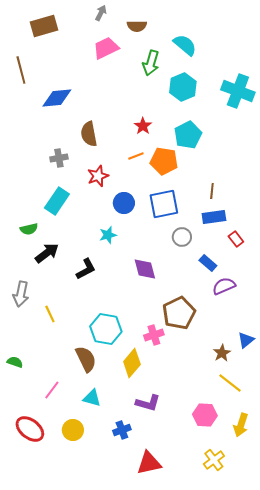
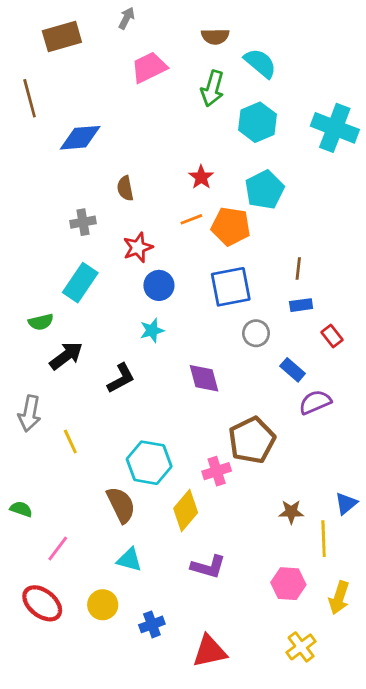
gray arrow: (101, 13) -> (127, 18), moved
brown semicircle: (137, 26) -> (215, 36), moved
brown semicircle: (89, 134) -> (125, 188), size x0.7
blue circle: (124, 203) -> (159, 285), moved
blue rectangle: (214, 217) -> (301, 305), size x0.7
blue triangle: (246, 340) -> (346, 503), moved
brown star: (222, 353) -> (291, 512), moved, turned 30
yellow line: (230, 383) -> (324, 539), turned 50
pink line: (52, 390) -> (58, 548), moved
blue cross: (122, 430) -> (152, 624), moved

